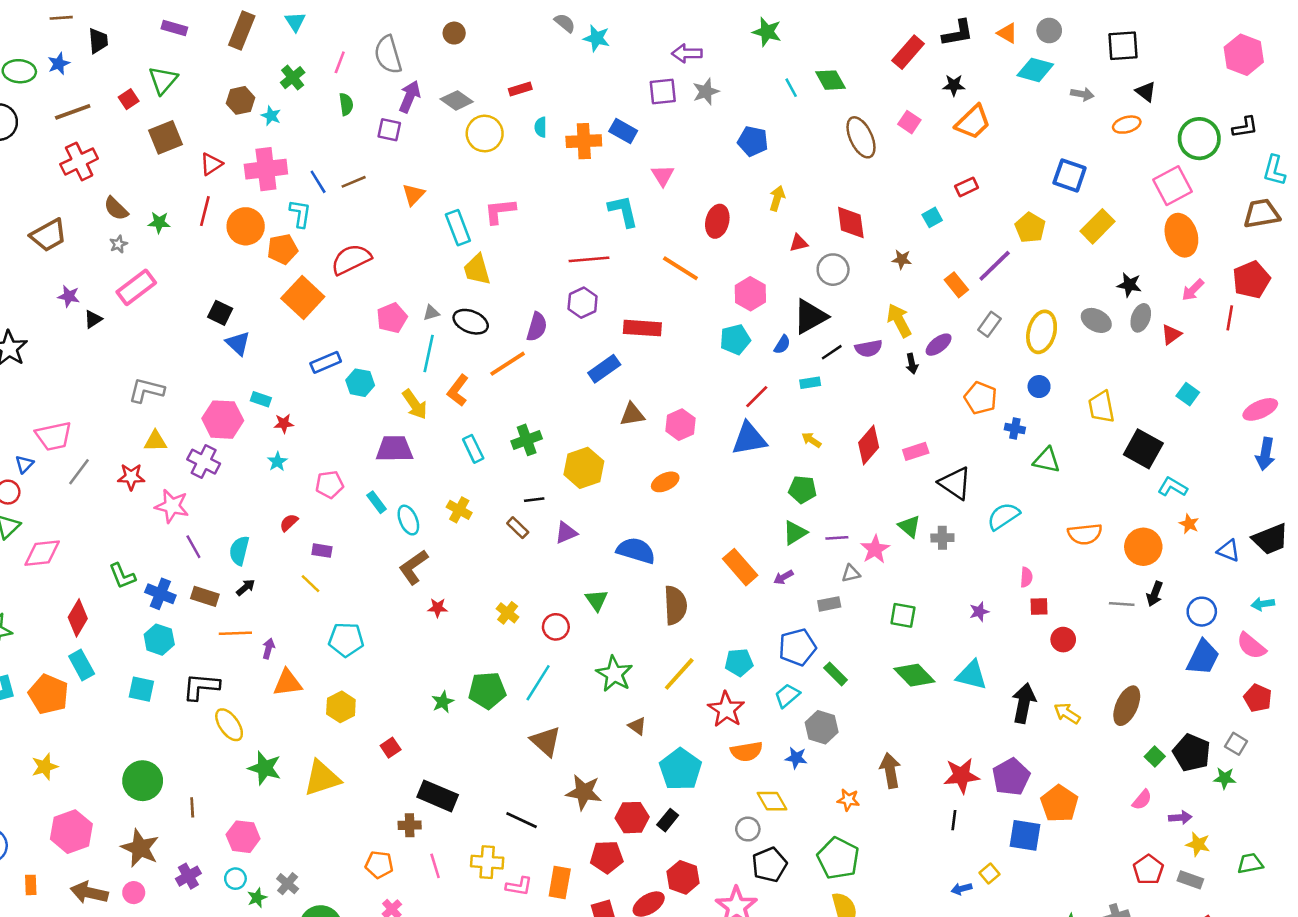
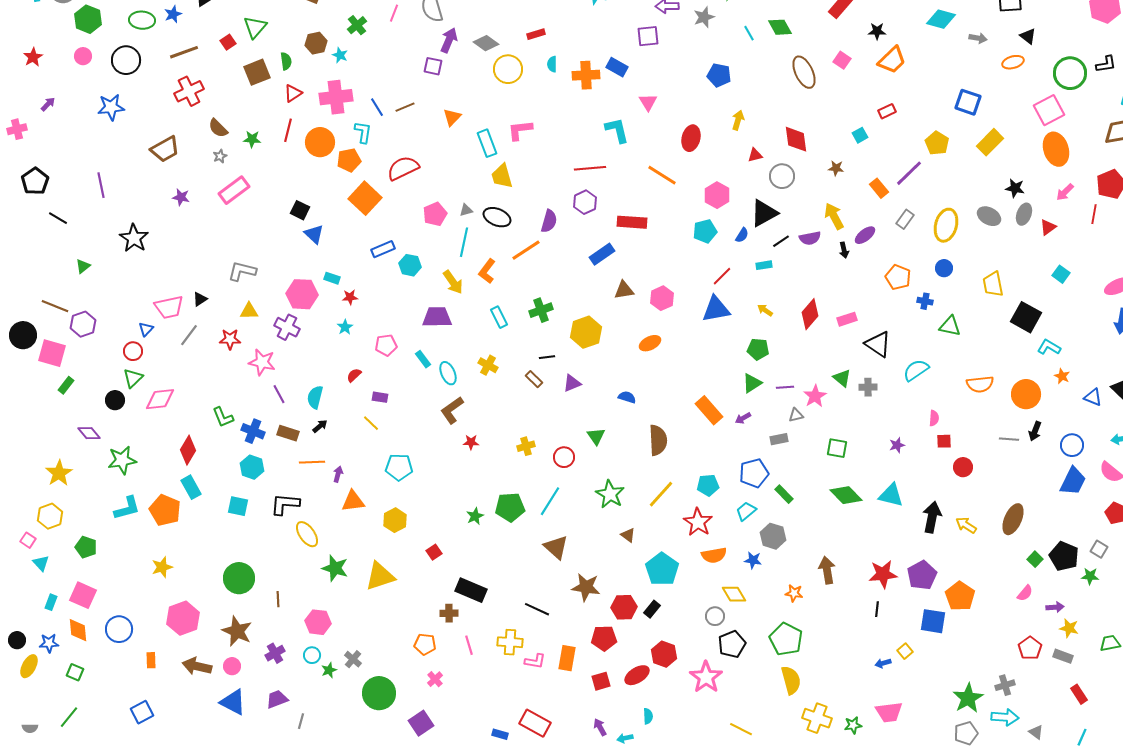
gray star: (706, 92) -> (704, 17), moved
green semicircle: (346, 104) -> (286, 61), moved
black triangle: (93, 319) -> (200, 299), moved
blue semicircle: (636, 551) -> (627, 397), size x0.6
yellow cross: (508, 613) -> (526, 446), turned 36

